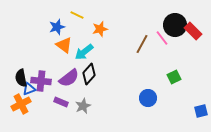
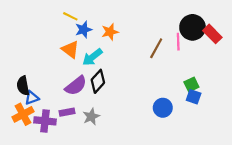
yellow line: (77, 15) -> (70, 16), moved
blue star: (57, 27) -> (84, 30), moved
pink line: (162, 38) -> (178, 42), turned 35
purple cross: (41, 81) -> (45, 121), moved
purple rectangle: (61, 102) -> (67, 112), turned -32
blue square: (201, 111) -> (194, 97), moved, turned 32

